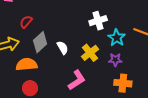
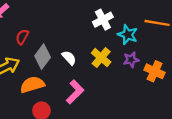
pink L-shape: (77, 80) -> (75, 92), moved
orange cross: (123, 83) -> (155, 71), moved, turned 30

